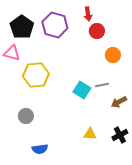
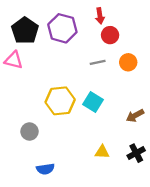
yellow hexagon: (36, 75) -> (60, 101), moved
gray line: (102, 85) -> (98, 62), moved

